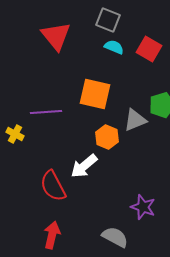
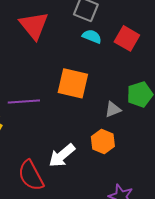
gray triangle: (135, 120) -> (113, 109), size x0.7
orange hexagon: (107, 137) -> (103, 141), moved

